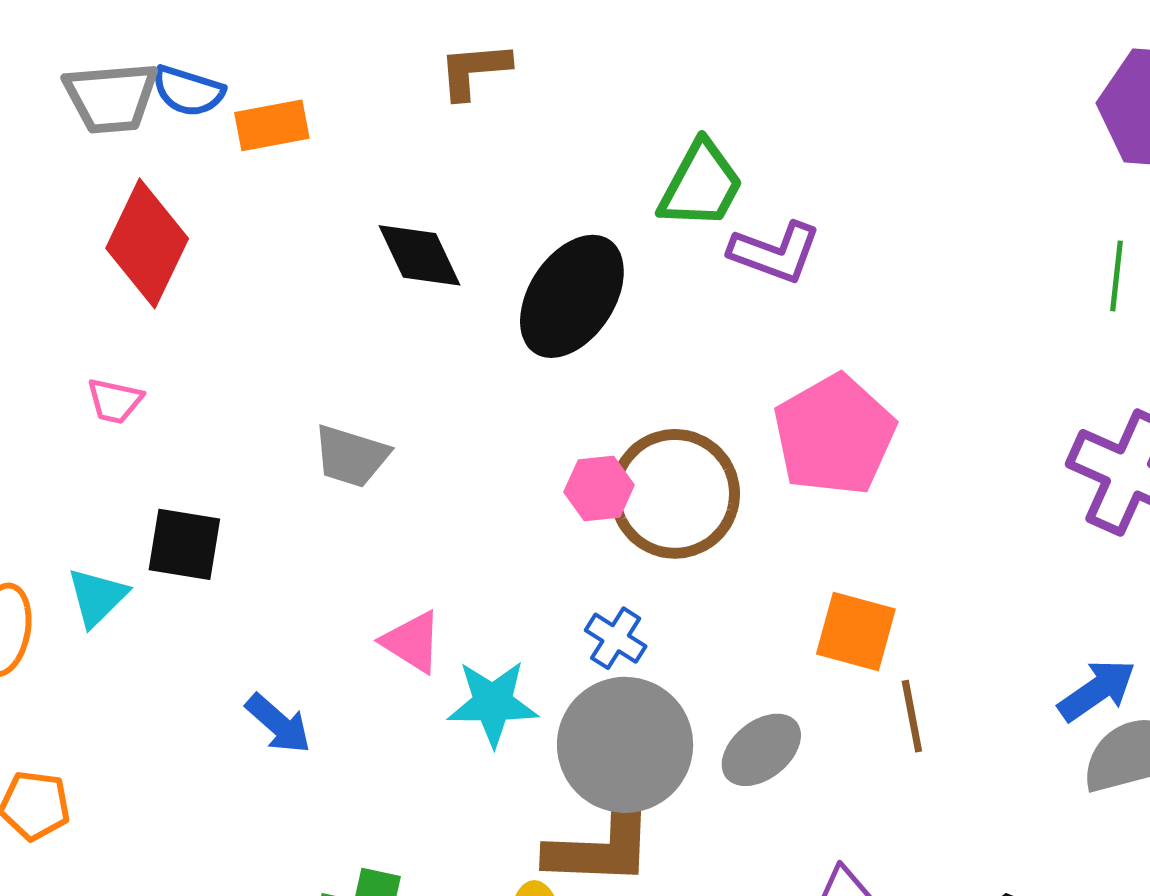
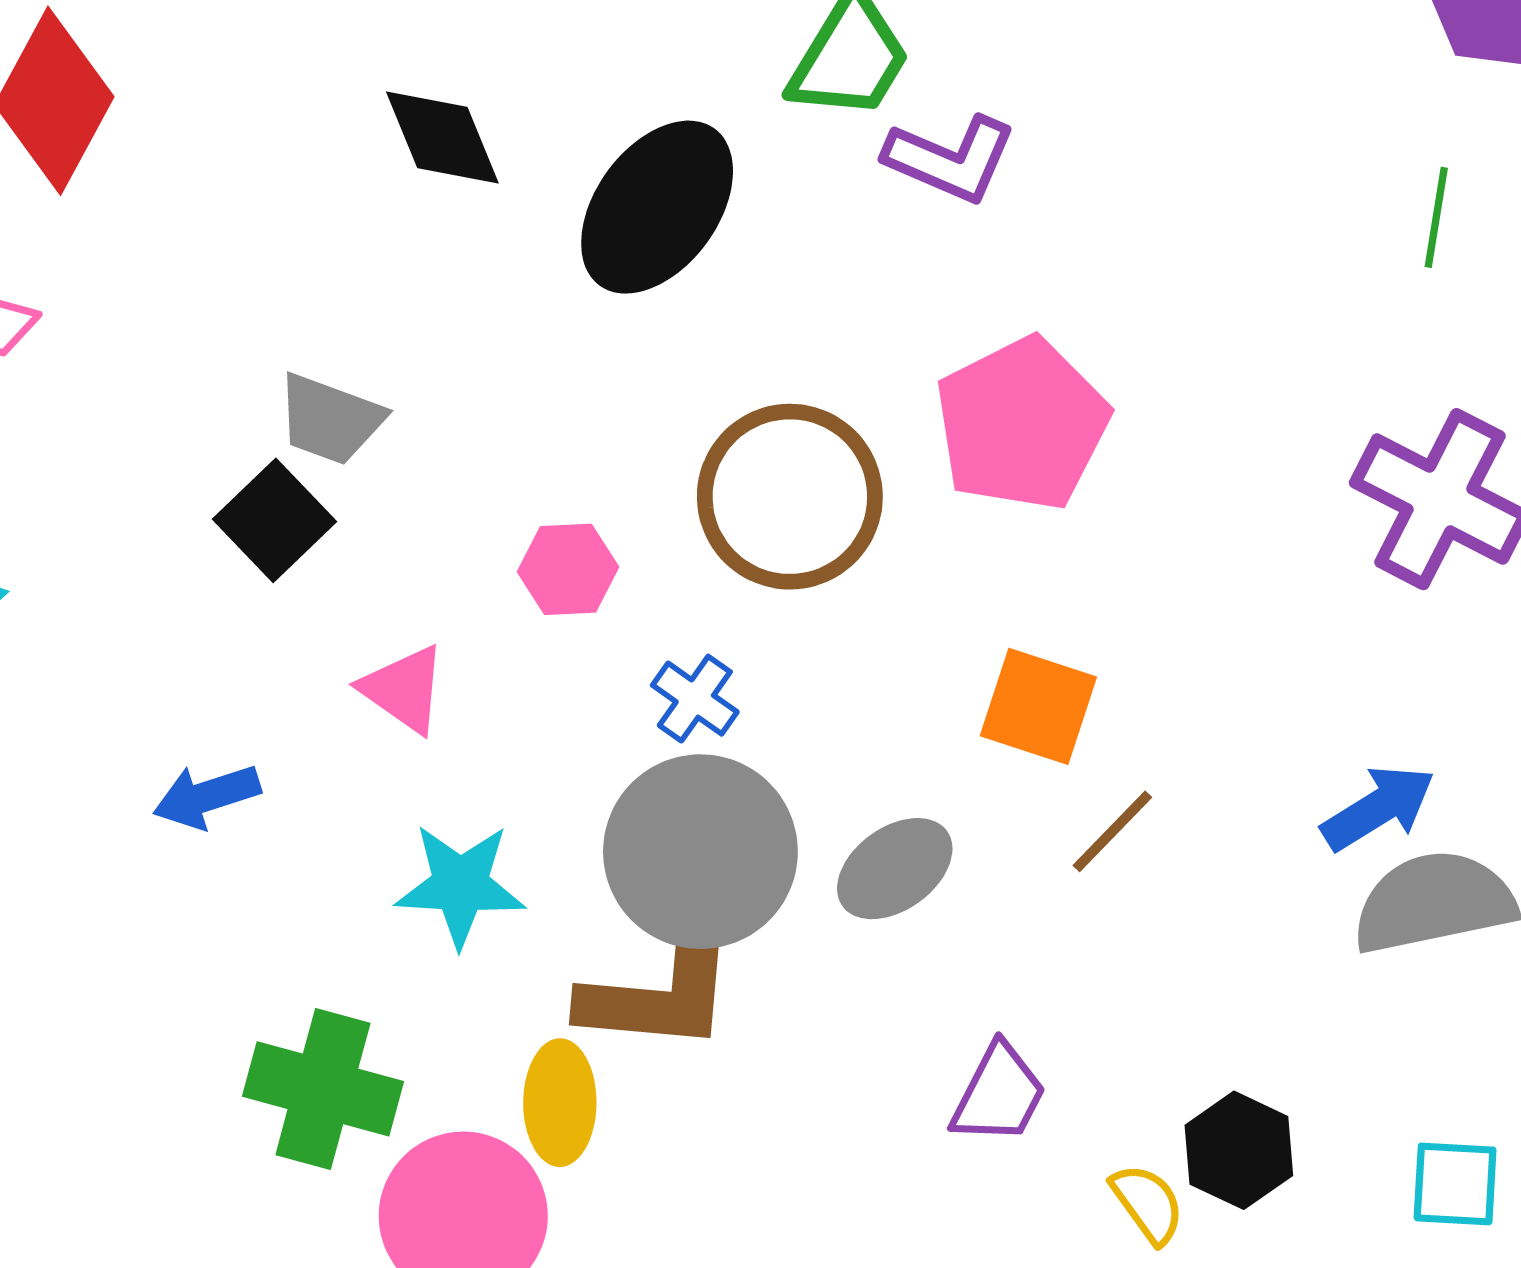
pink hexagon: (599, 488) -> (568, 569), moved
black square: (184, 544) -> (275, 520), moved, turned 34
cyan star: (493, 703) -> (460, 885), moved
brown line: (912, 716) -> (1112, 831), turned 52
blue arrow: (278, 724) -> (207, 796), turned 118

